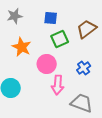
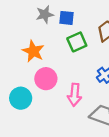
gray star: (15, 16) -> (45, 14), moved
pink circle: (47, 64) -> (46, 79), moved

